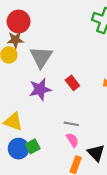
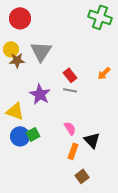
brown star: (15, 40) -> (17, 60), moved
purple star: (40, 89) -> (40, 94), moved, turned -30
gray line: (71, 124) -> (70, 90), moved

